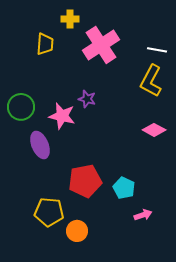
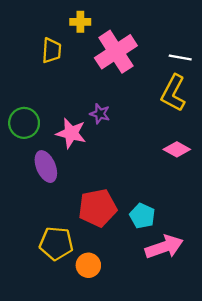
pink arrow: (143, 215) -> (164, 247), size x1.8

